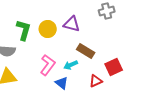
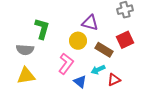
yellow circle: (48, 29) -> (78, 41), moved
cyan arrow: (71, 65) -> (98, 70), moved
red square: (114, 67) -> (125, 40), moved

